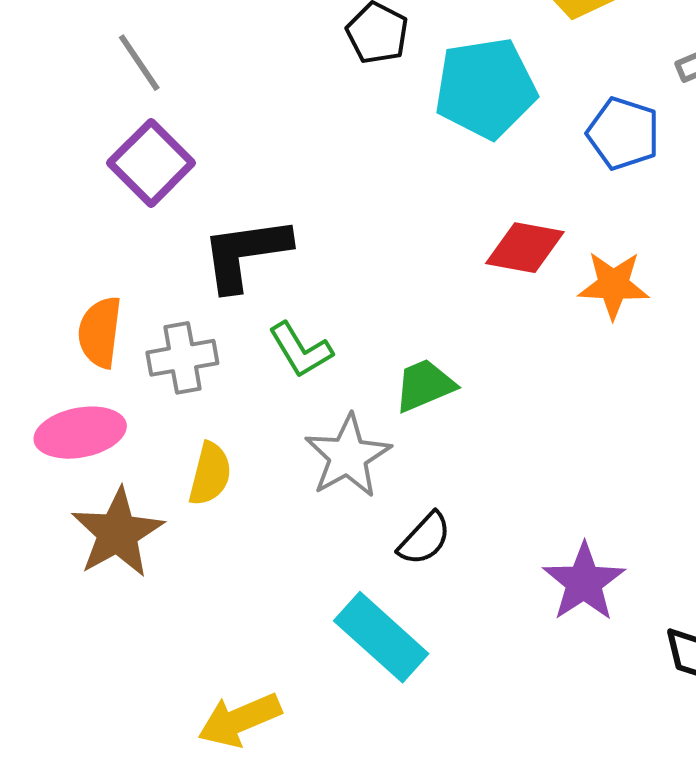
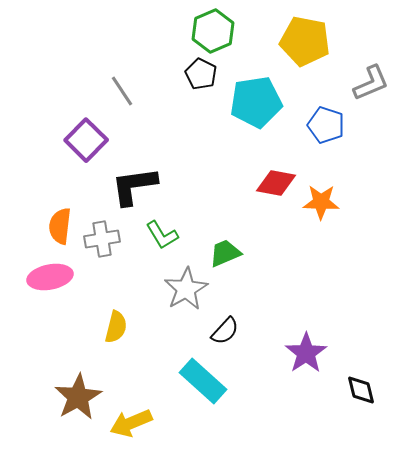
gray line: (139, 63) -> (122, 91), moved
yellow semicircle: (210, 474) -> (116, 327), moved
brown star: (118, 533) -> (78, 397), moved

